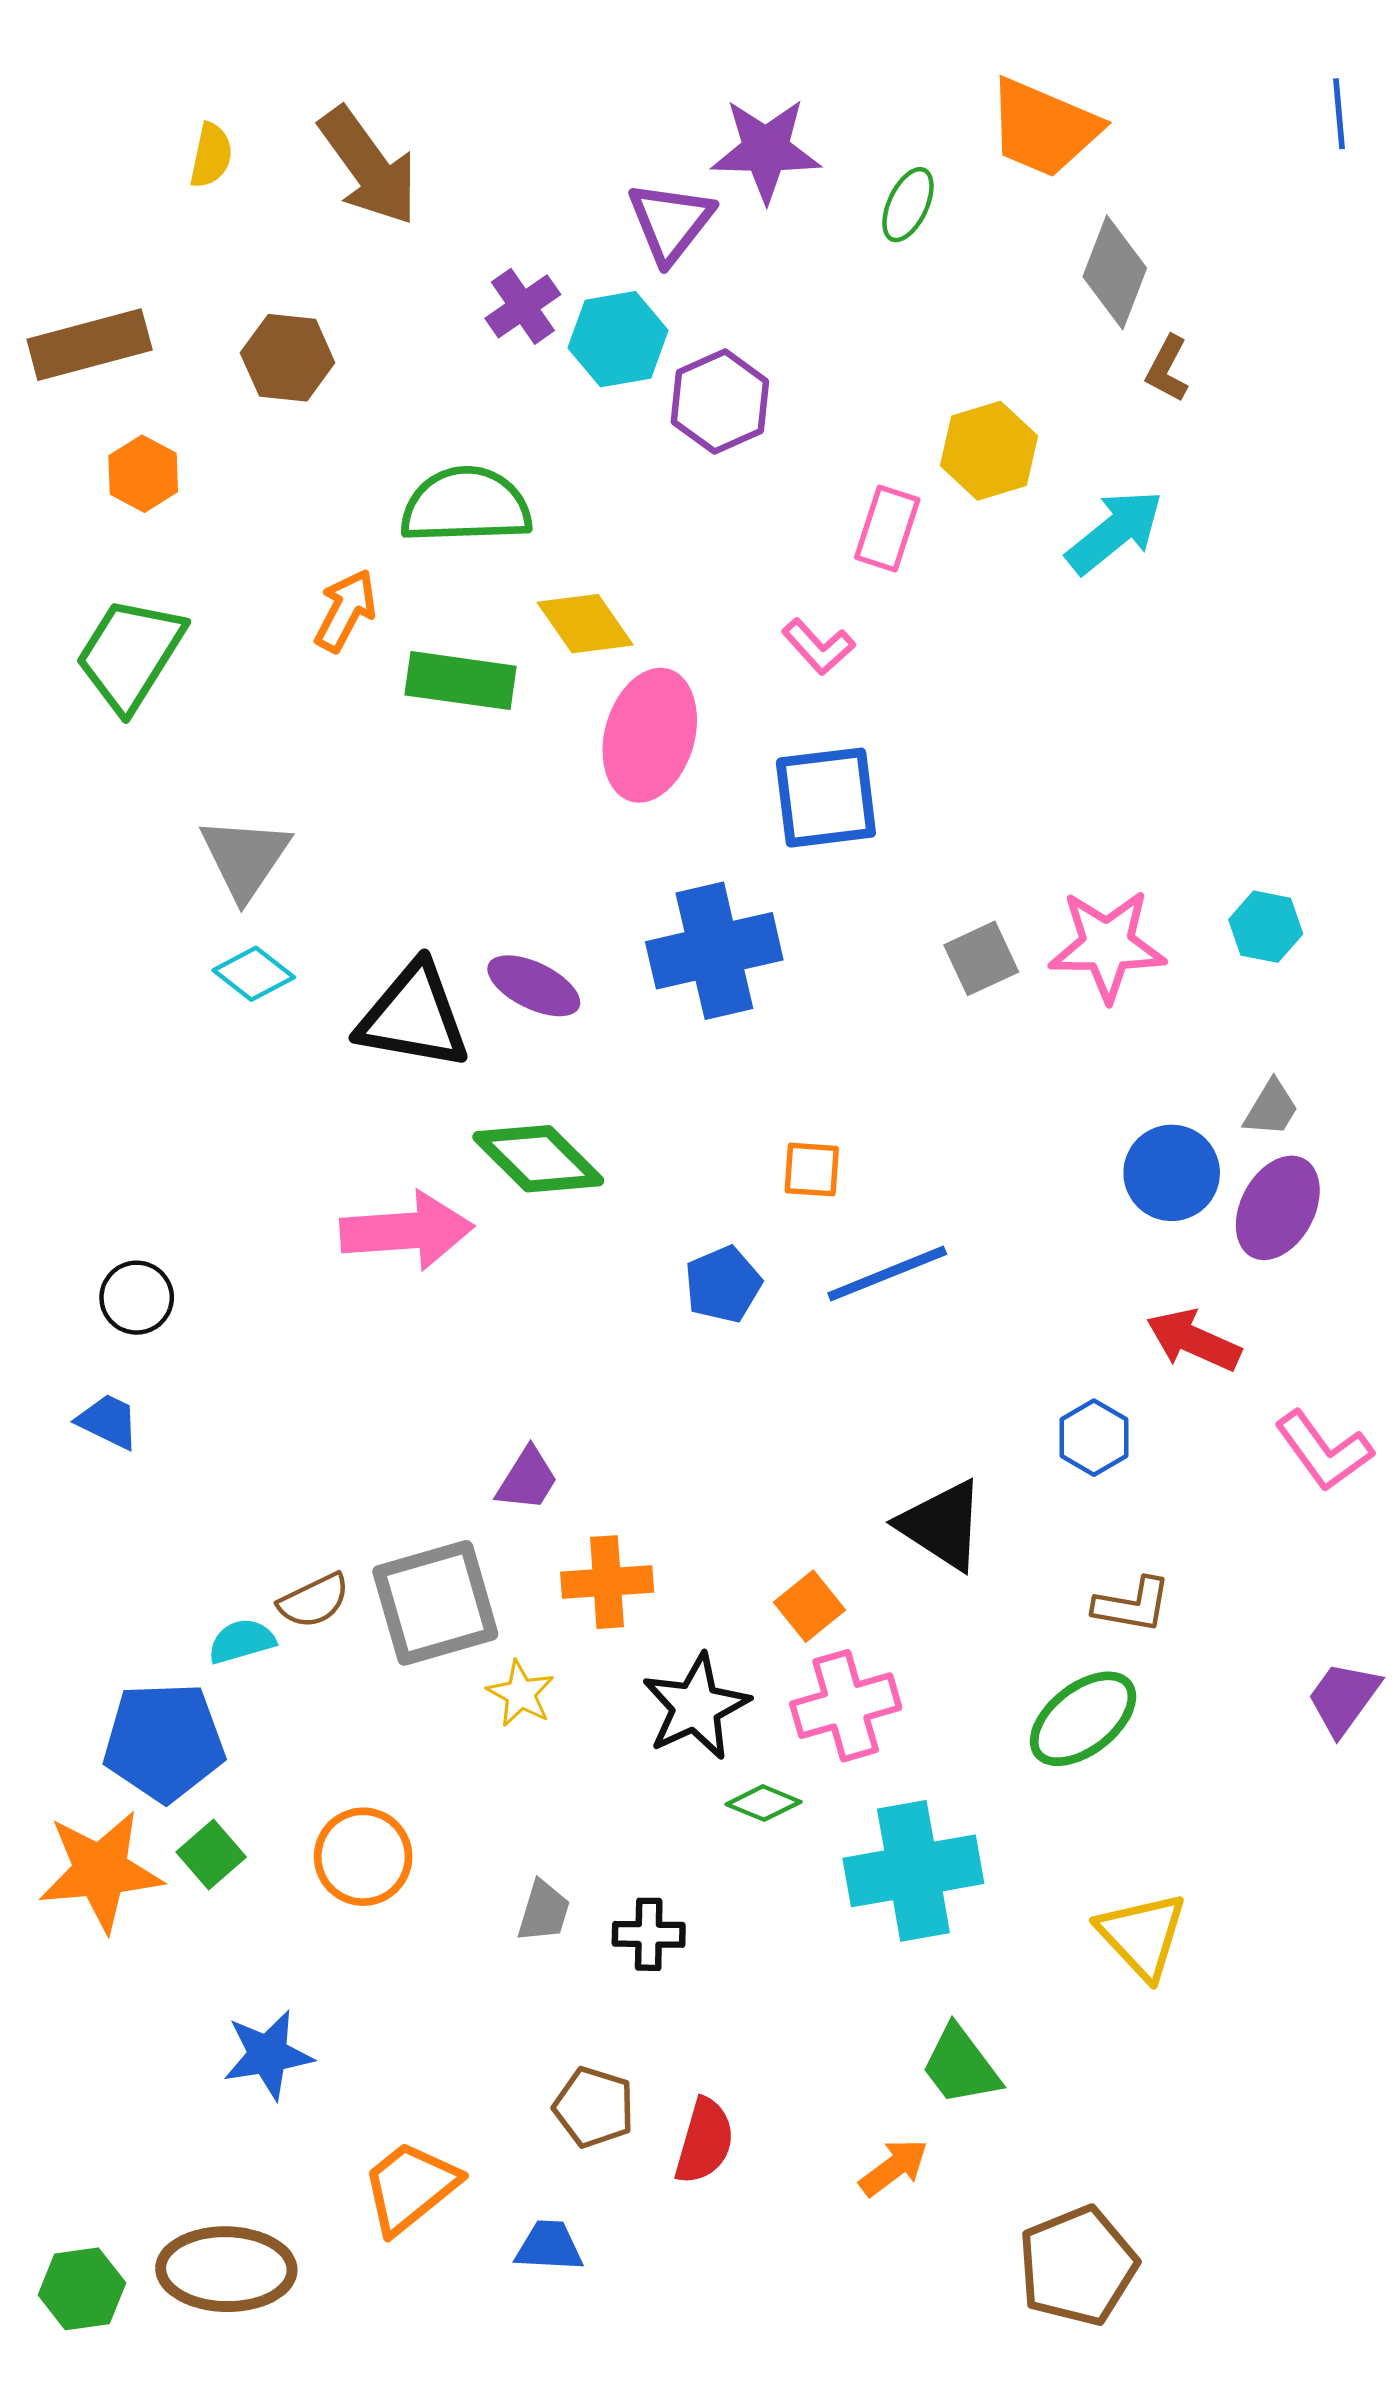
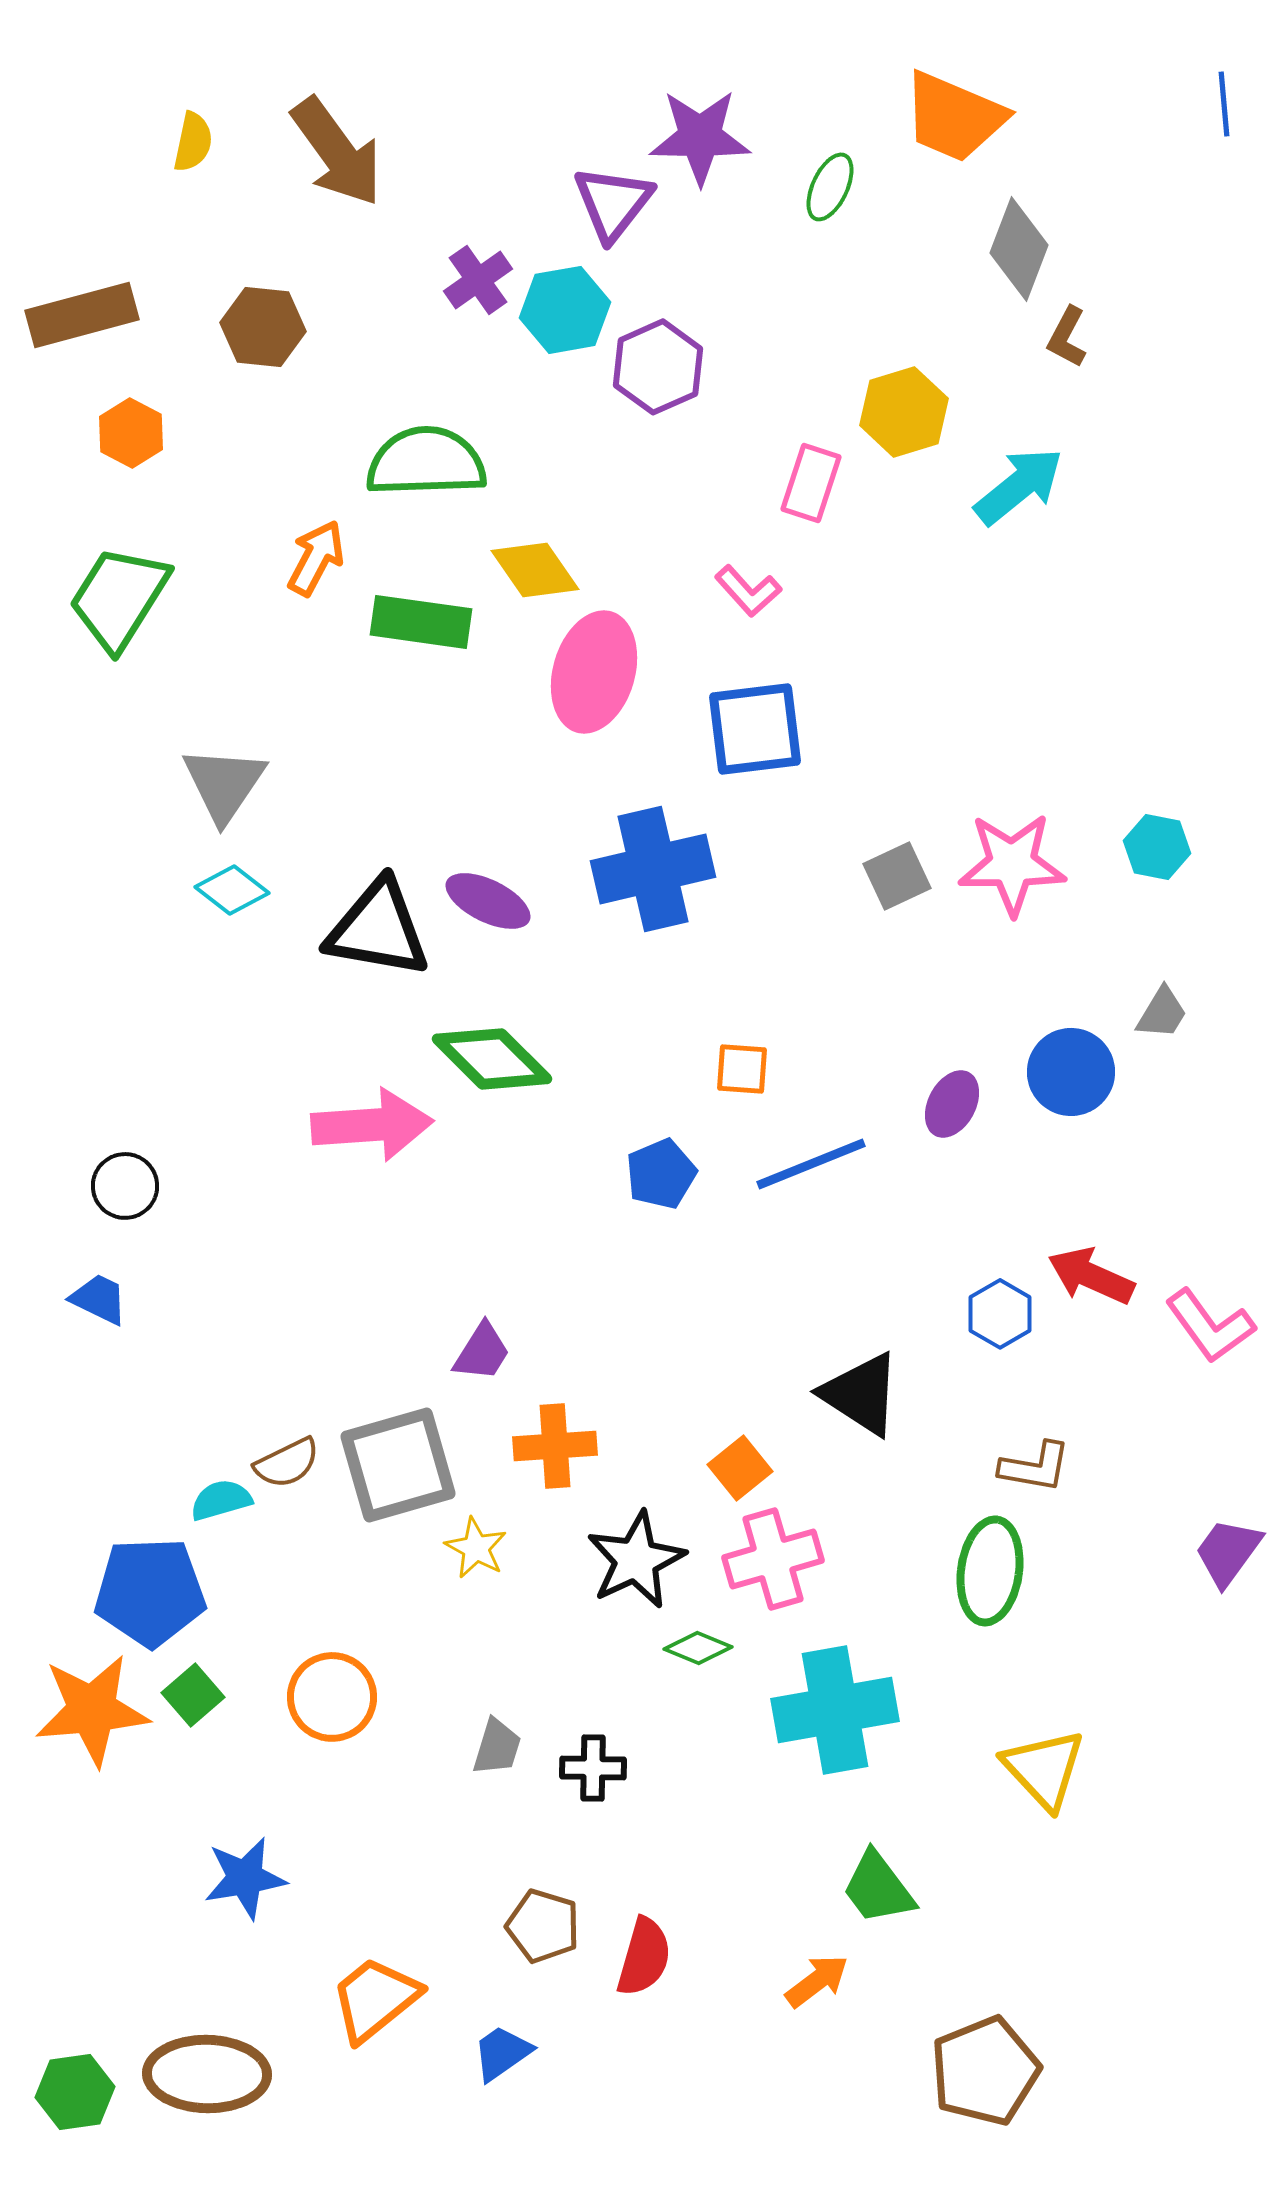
purple ellipse: (1278, 1208) -> (952, 1104), moved, size x0.7
red arrow: (1194, 1340) -> (1091, 1276), moved
green ellipse: (1083, 1719) -> (990, 1571), turned -44
blue trapezoid: (549, 2246) -> (502, 2053), turned -38

